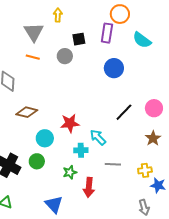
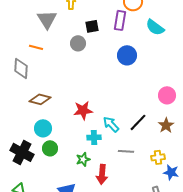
orange line: (33, 57) -> (36, 47), moved
black line: (124, 112) -> (138, 122), moved
cyan circle: (45, 138) -> (43, 128), moved

